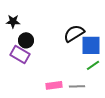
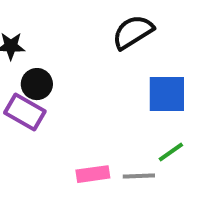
black semicircle: (74, 33) -> (133, 32), moved
green line: (93, 65) -> (171, 152), moved

